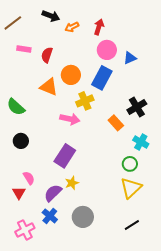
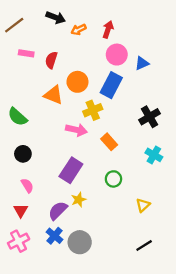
orange rectangle: (116, 123) -> (109, 142), moved
green circle: (130, 164) -> (113, 179), moved
pink semicircle: (29, 178) -> (27, 185), moved
yellow triangle: (131, 188) -> (143, 205), size x0.6
gray circle: (83, 217) -> (80, 242), moved
pink cross: (25, 230) -> (19, 241), moved

